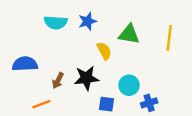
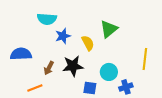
blue star: (88, 21) -> (63, 36), moved
green triangle: (129, 34) -> (109, 29), turned -48
yellow line: (169, 38) -> (145, 59), moved

